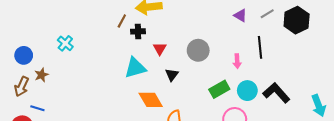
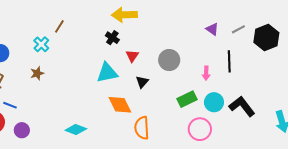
brown line: (122, 21) -> (59, 26), moved
black cross: (138, 31) -> (112, 38), turned 32
brown star: (41, 75) -> (37, 73), moved

